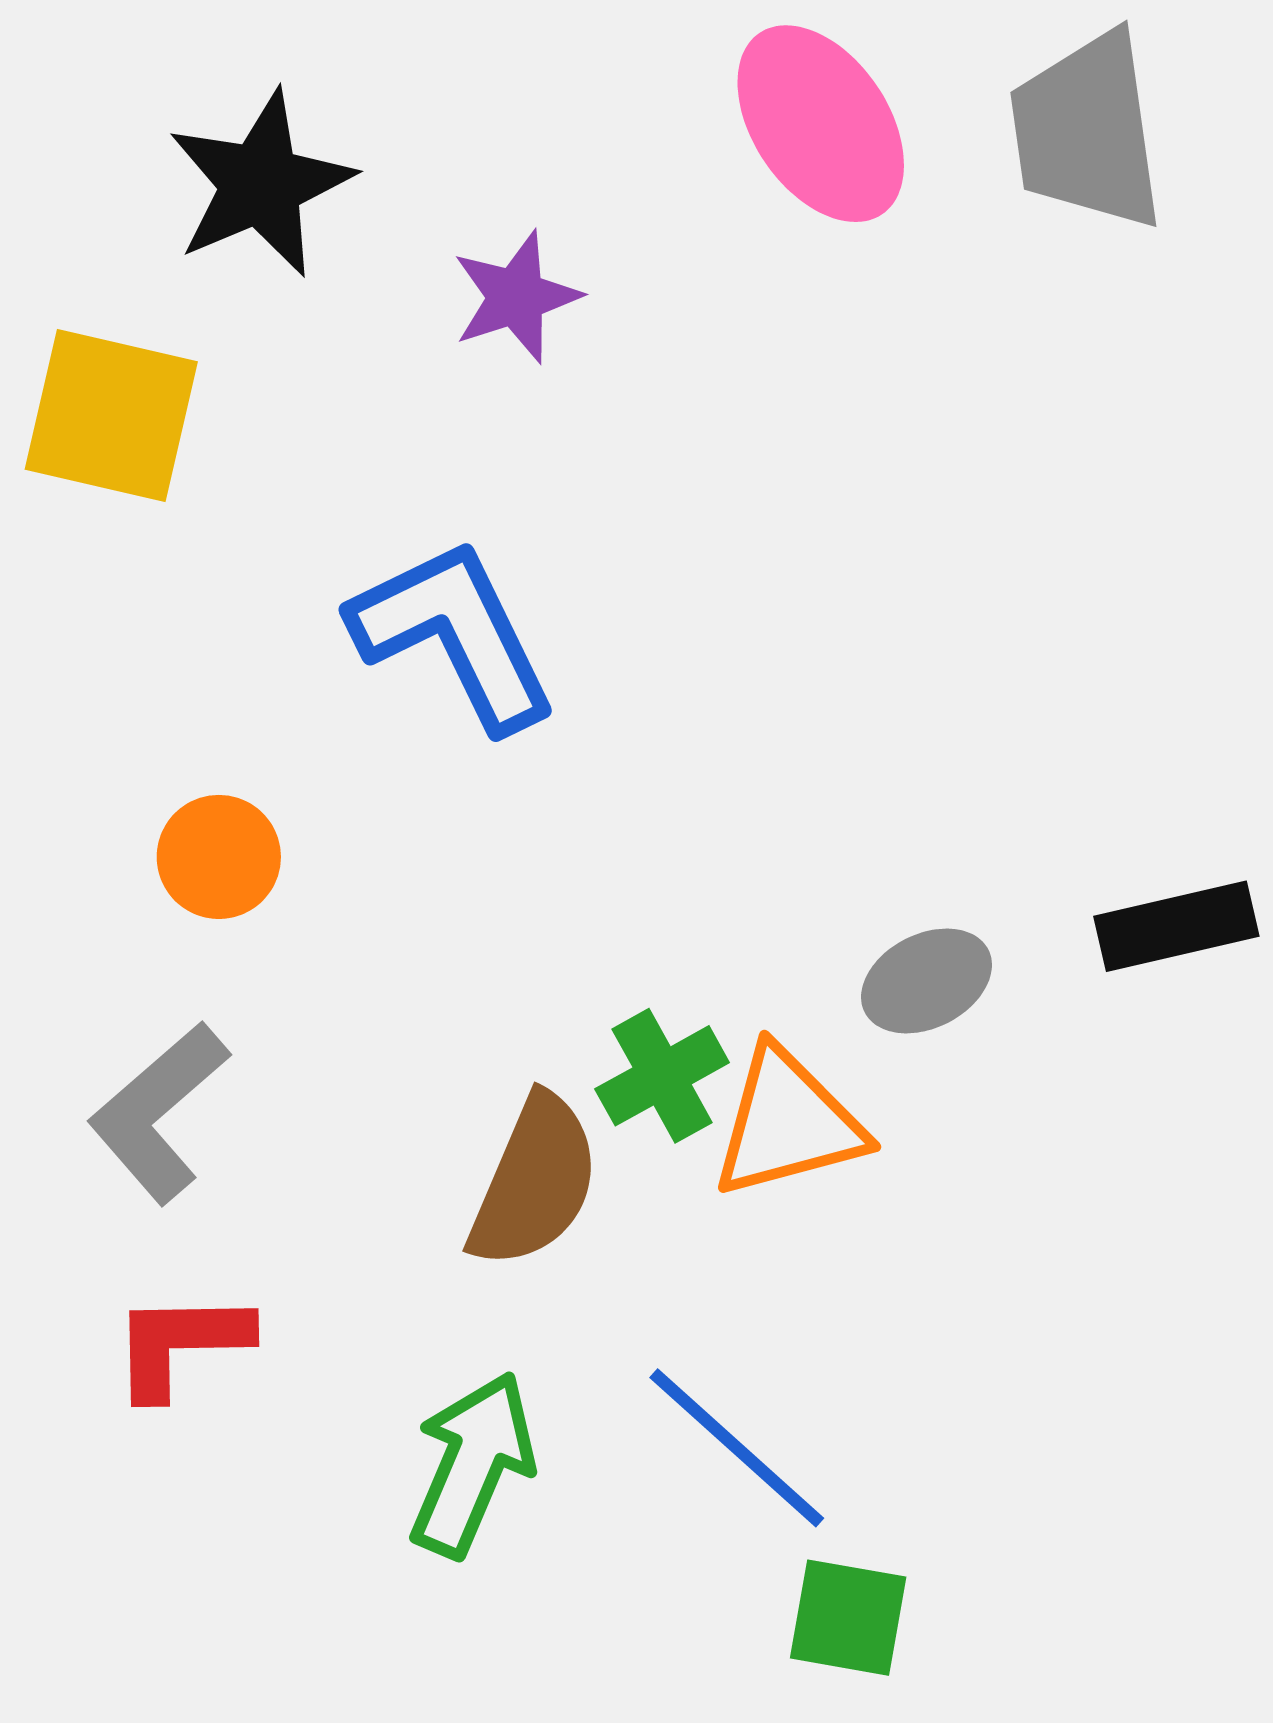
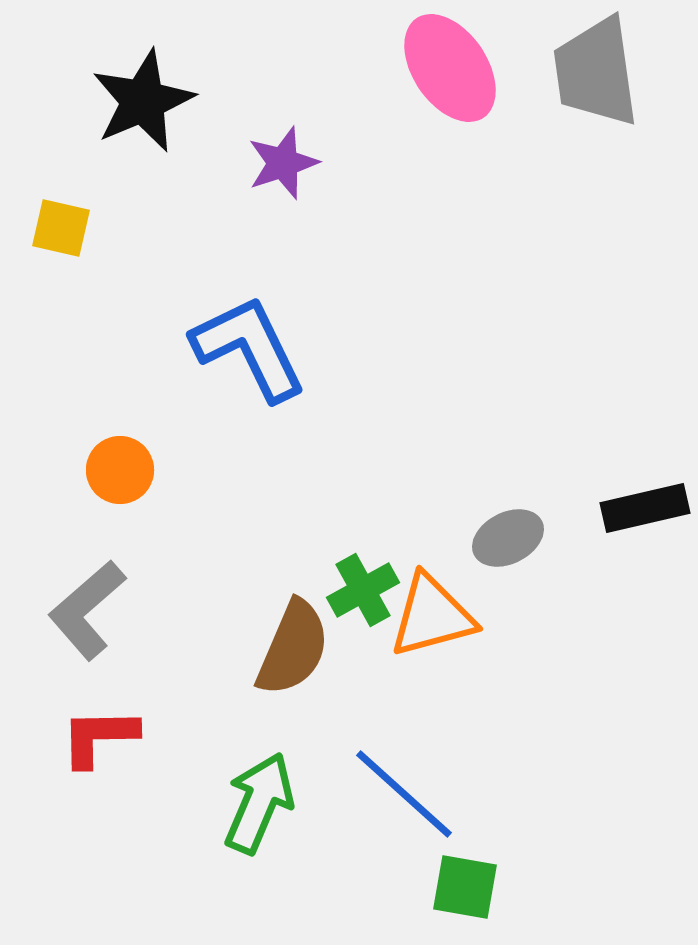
yellow square: (111, 416) -> (61, 228), size x0.6

